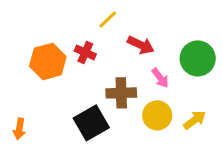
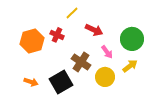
brown cross: (121, 93) -> (81, 62), turned 36
yellow arrow: (195, 120) -> (130, 66), moved
orange arrow: (19, 129) -> (31, 82), moved, turned -80

